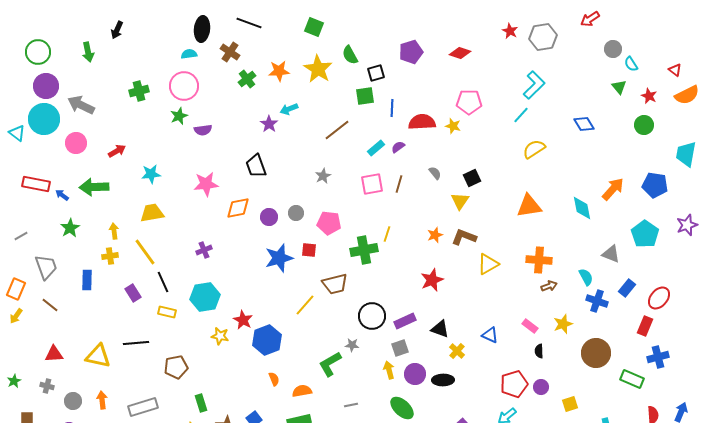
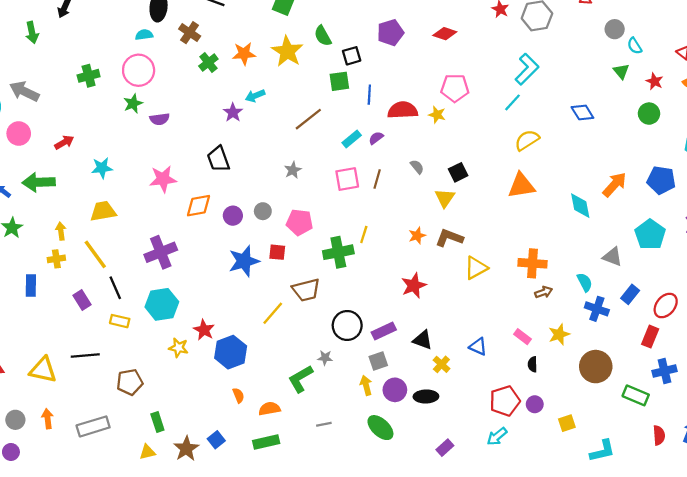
orange triangle: (529, 206) -> (521, 186), moved
purple cross: (204, 250) -> (161, 252), size x1.8

